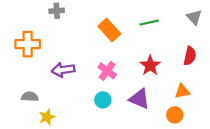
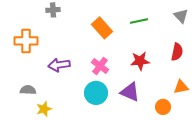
red star: (150, 66) -> (140, 61), turned 30
orange triangle: (182, 91) -> (181, 87), moved
cyan circle: (103, 100) -> (96, 93), size x1.5

